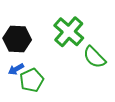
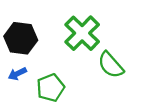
green pentagon: (32, 80) -> (51, 88), moved

